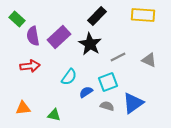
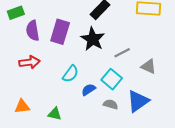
green rectangle: (17, 19) -> (16, 13), turned -63
purple rectangle: (59, 37) -> (60, 32), turned -30
gray triangle: (149, 60) -> (148, 66), moved
cyan square: (108, 82) -> (112, 79), turned -30

